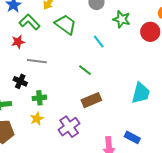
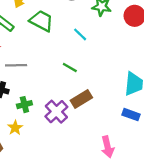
yellow star: (37, 119) -> (15, 128), moved
purple cross: (69, 127) -> (56, 112), moved
blue rectangle: (132, 137) -> (131, 115), moved

